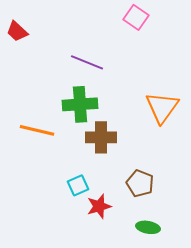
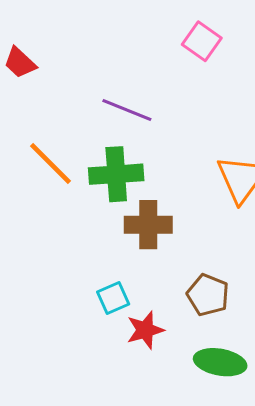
orange line: (37, 130) -> (50, 164), moved, turned 32
green ellipse: (148, 227) -> (220, 362), size x1.4

